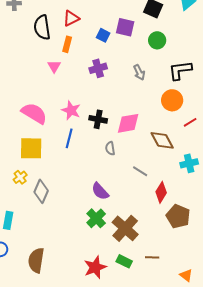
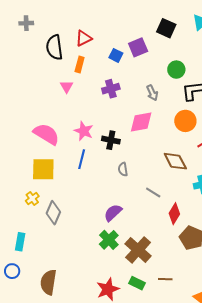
purple square: (125, 27) -> (138, 47), turned -36
green circle: (157, 40) -> (176, 70), moved
pink diamond: (128, 123) -> (141, 122), moved
purple semicircle: (100, 191) -> (113, 213), turned 90

